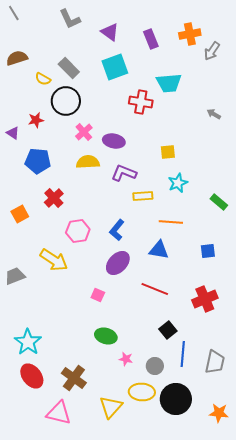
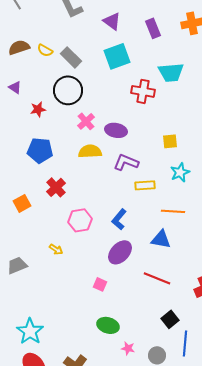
yellow semicircle: (43, 79) -> (45, 50), moved
purple triangle: (13, 133) -> (15, 87), moved
yellow arrow: (54, 260) -> (56, 249), size x0.5

